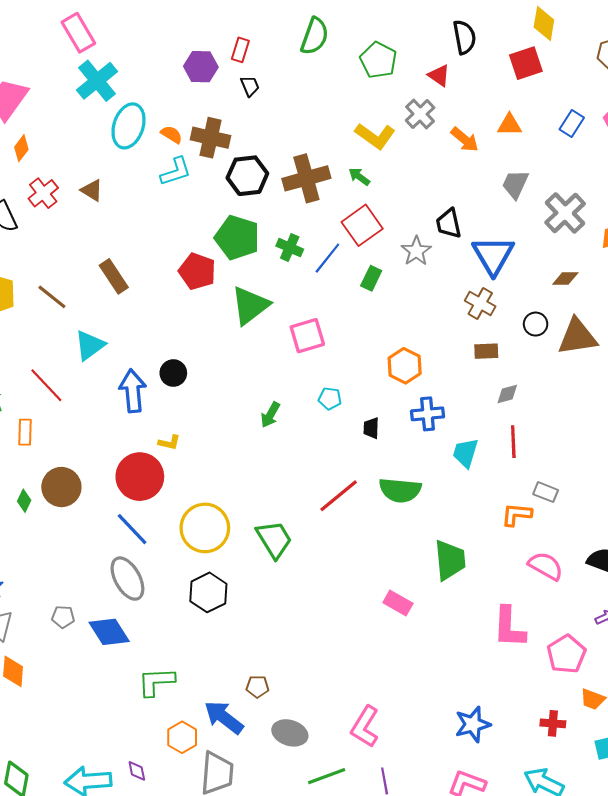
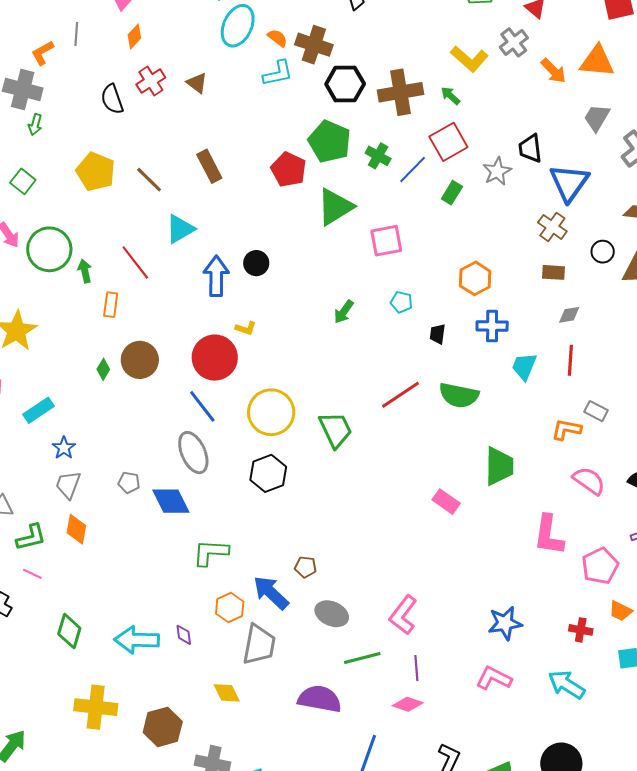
orange triangle: (509, 125) -> (597, 61), size x1.5

